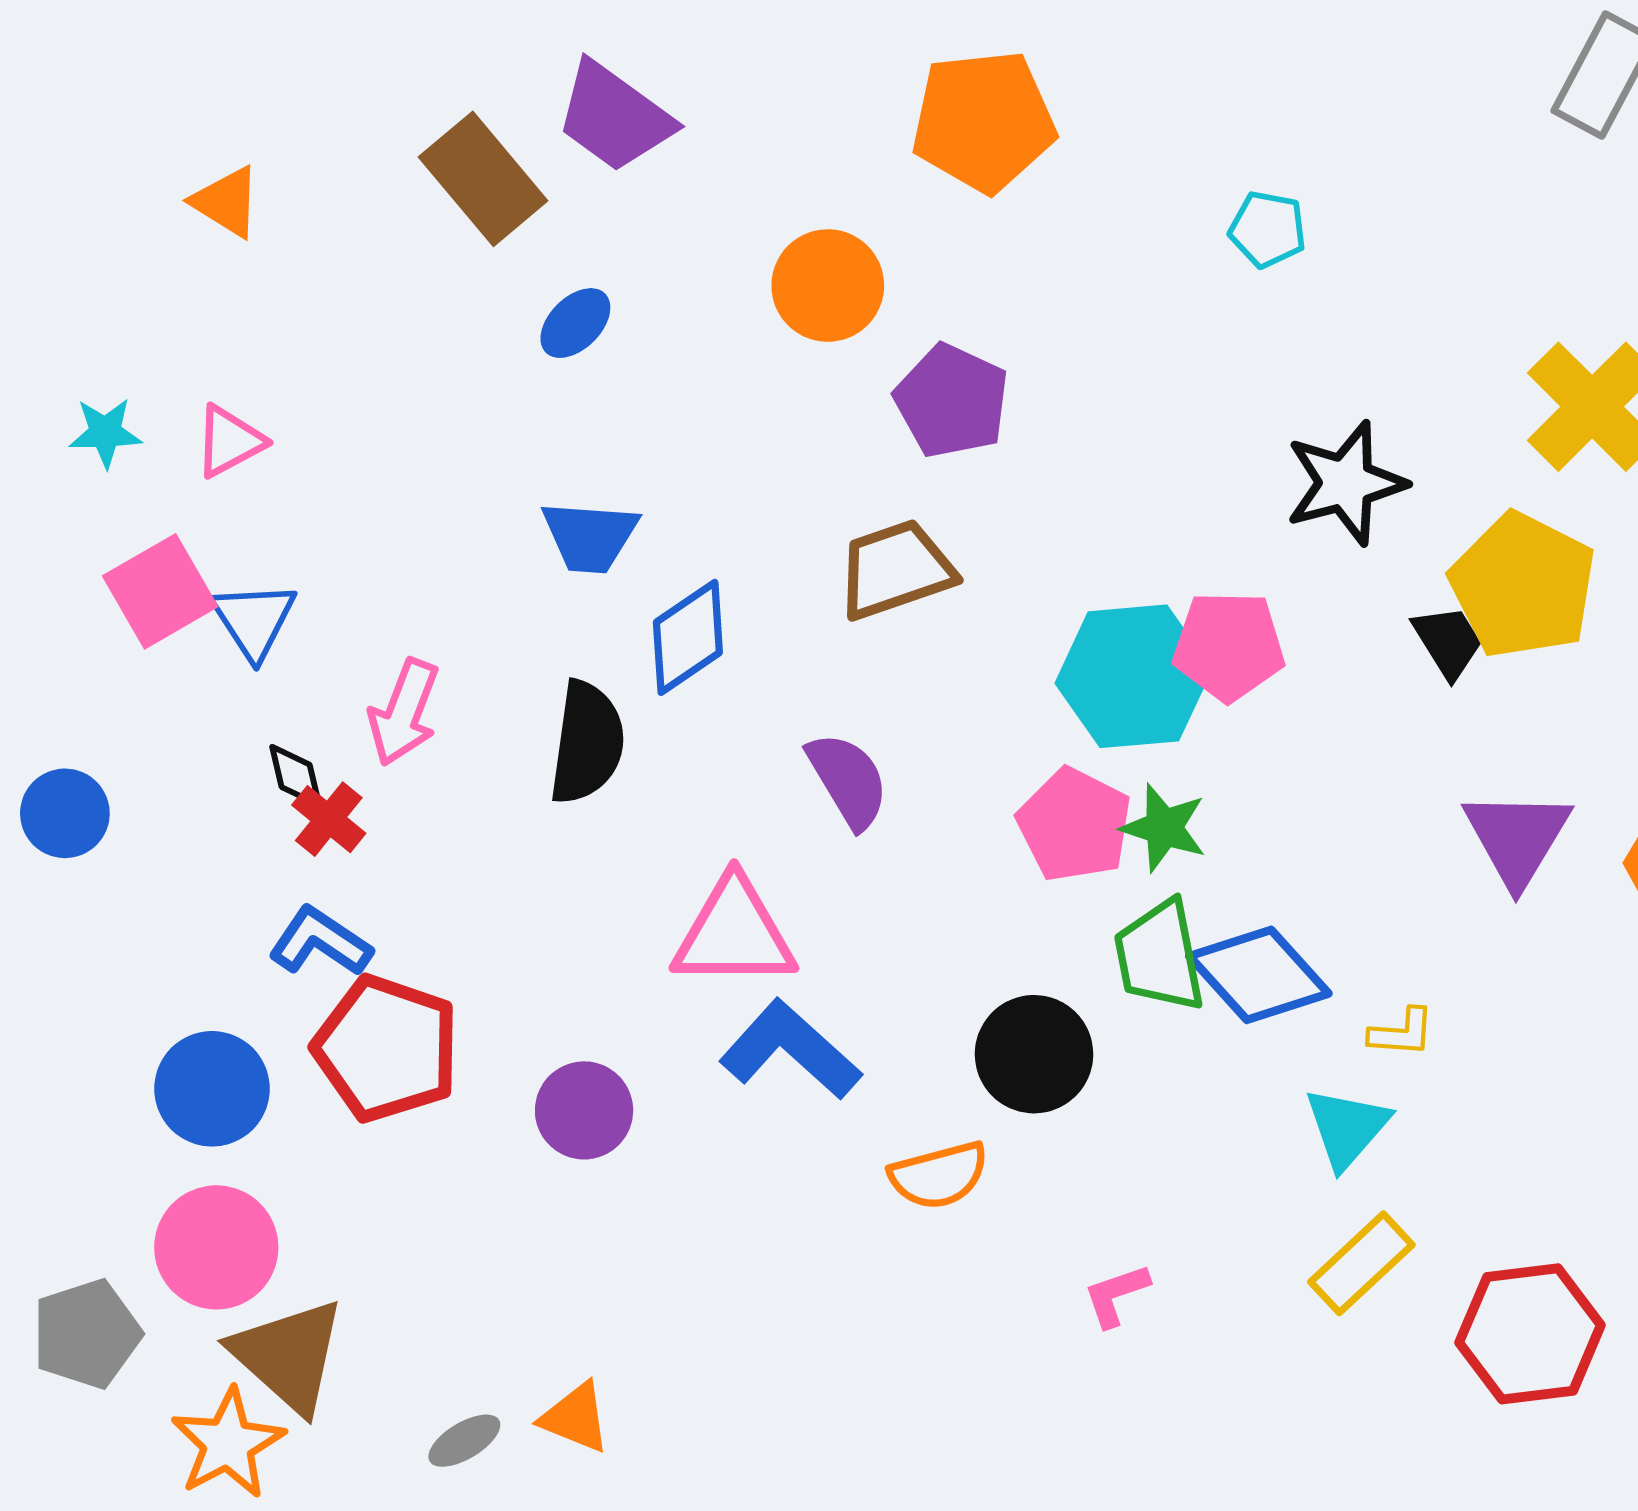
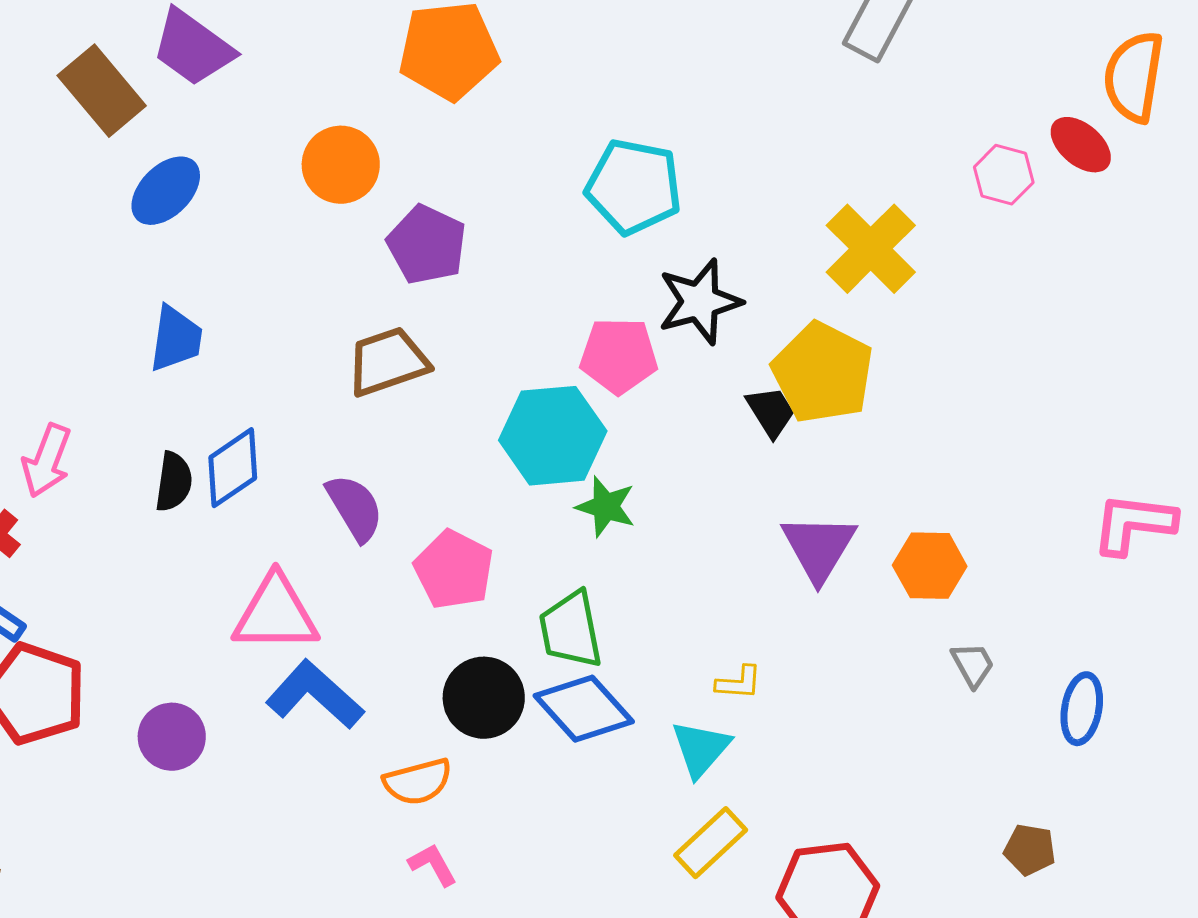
cyan pentagon: (1268, 229) -> (634, 187), moved, size x1.8
blue ellipse: (575, 323) -> (166, 191), size x1.4
blue trapezoid: (590, 536) -> (176, 339), turned -86
blue diamond: (688, 637) -> (233, 468), moved
pink pentagon: (1229, 646) -> (619, 356), moved
black semicircle: (587, 743) -> (174, 482), size x0.7
pink pentagon: (1074, 825) -> (454, 570), moved
green star: (1164, 828) -> (606, 507), moved
blue diamond: (1259, 975) -> (584, 709), moved
pink L-shape: (1116, 1295) -> (433, 865), moved, turned 80

